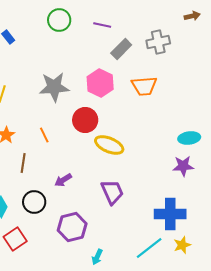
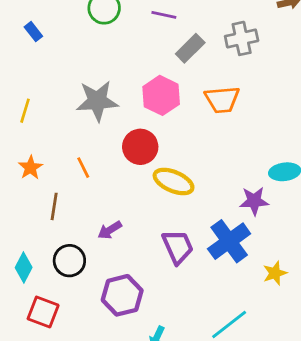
purple star: (183, 166) -> (254, 201), moved
blue cross: (170, 214) -> (229, 241), moved, turned -36
red square: (15, 239) -> (43, 312), turned -35
yellow star: (182, 245) -> (275, 273), moved

